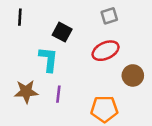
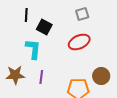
black line: (20, 17) -> (26, 15), moved
brown circle: (133, 75) -> (101, 76), moved

